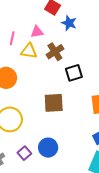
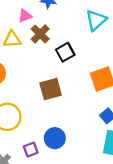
pink triangle: (37, 32) -> (25, 16), moved
purple square: (24, 153) -> (31, 150), turned 32

